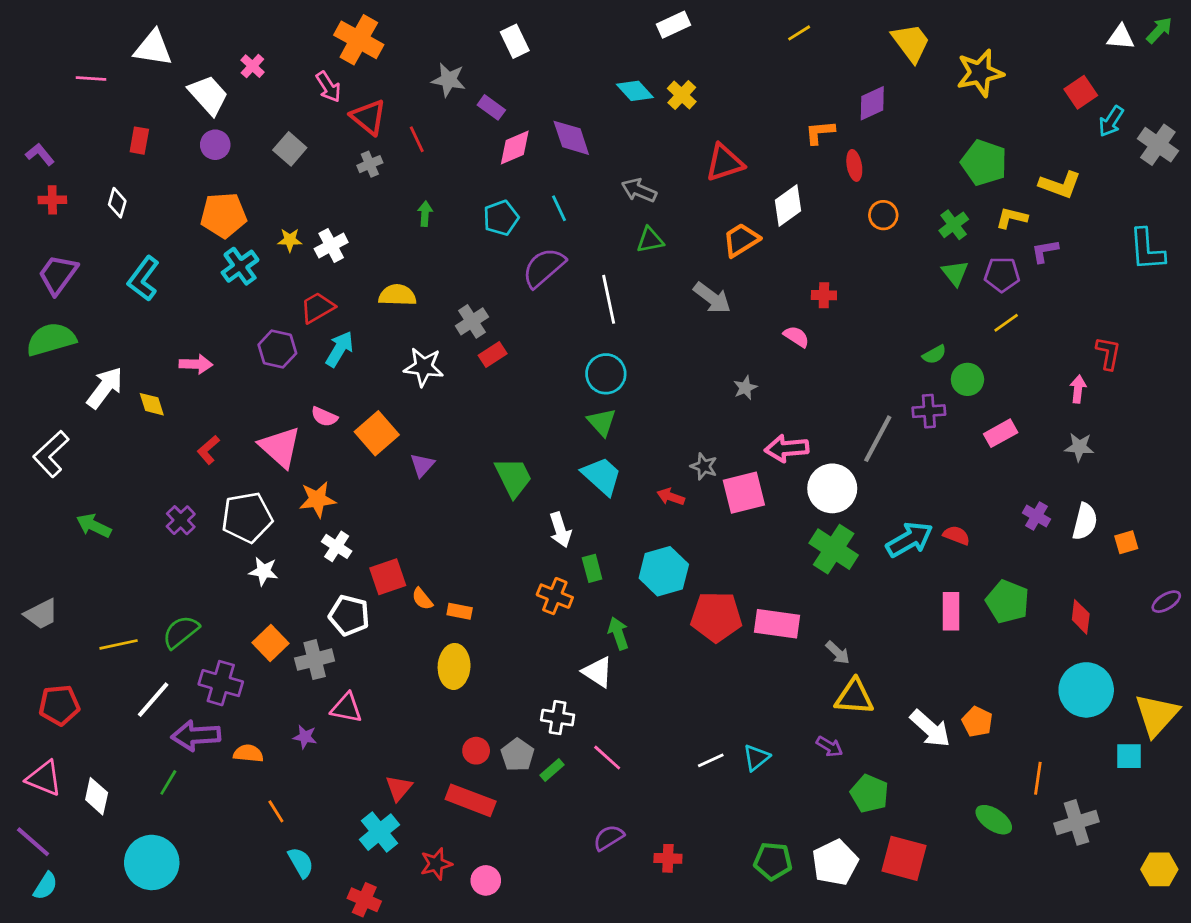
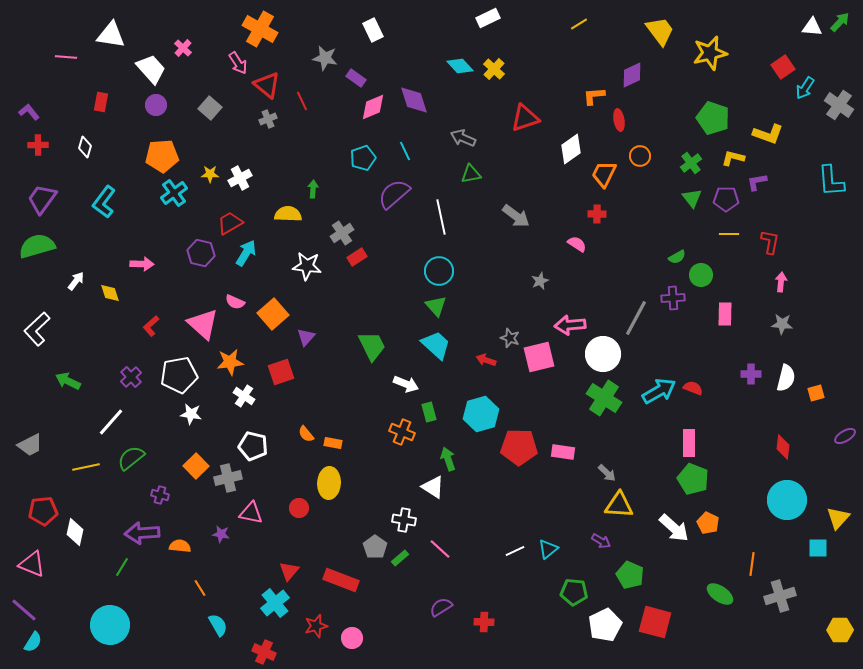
green arrow: (425, 214) -> (313, 189), moved
orange trapezoid: (741, 240) -> (604, 174), moved, turned -32
yellow line: (1006, 323) -> (729, 234), turned 36
red L-shape: (1108, 353) -> (770, 242), moved
white arrow: (105, 388) -> (76, 281), size x0.6
pink rectangle: (1001, 433) -> (725, 314), turned -60
purple cross: (1037, 516) -> (751, 374), turned -30
white arrow: (560, 530) -> (406, 384), turned -50
red square: (388, 577) -> (281, 372), moved
green pentagon: (1008, 602) -> (693, 479), moved
pink rectangle: (777, 624) -> (563, 452), size x0.7
purple cross: (221, 683) -> (160, 495), size x0.6
white line: (153, 700) -> (111, 422), moved
yellow triangle: (1157, 715) -> (838, 518), size x0.7
red circle: (476, 751) -> (299, 508), moved
white diamond: (97, 796) -> (75, 532), moved
green pentagon: (773, 861) -> (574, 592), moved

